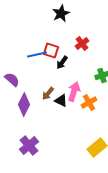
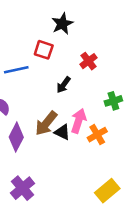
red square: (51, 50) -> (44, 50), moved
blue line: (37, 54) -> (16, 70), moved
brown arrow: (48, 94) -> (46, 123), size x1.5

